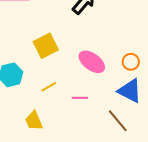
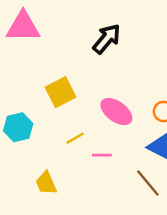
yellow line: (49, 87) -> (75, 138), moved

